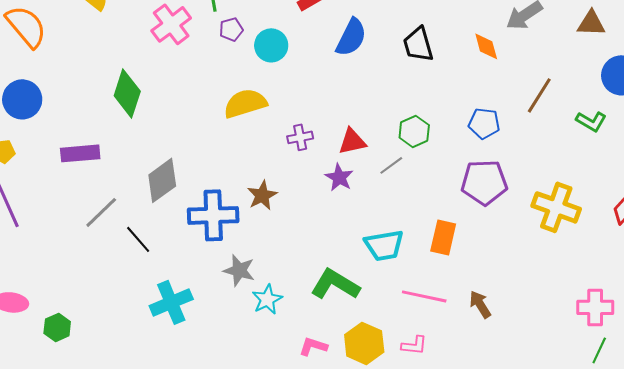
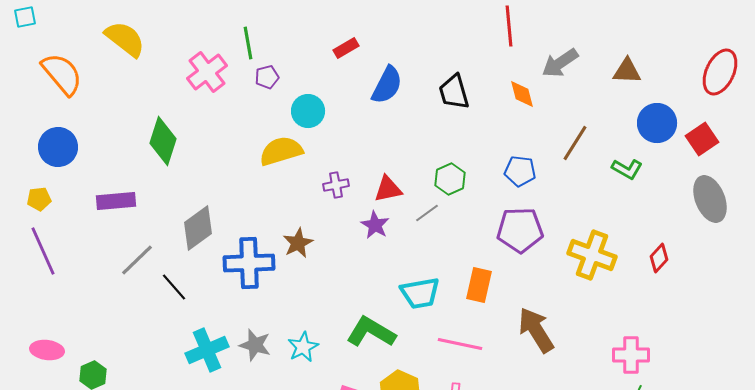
cyan circle: (271, 45) -> (308, 111), moved
gray star: (239, 270) -> (255, 345), moved
brown arrow: (480, 304) -> (536, 330), moved, size x1.6

